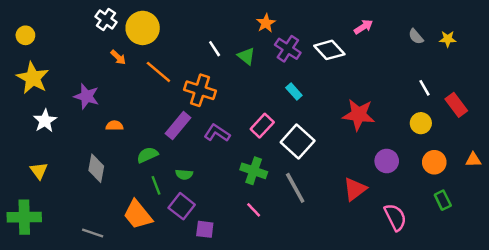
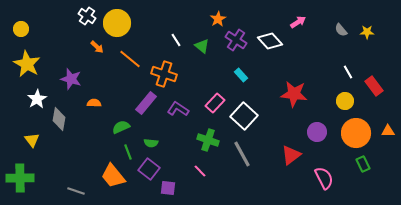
orange circle: (434, 162) -> (356, 133), size x1.5
gray diamond: (96, 168) -> (59, 119), moved
pink line: (254, 210) -> (200, 171), moved

